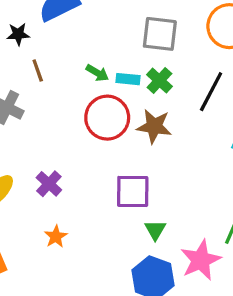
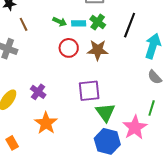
red circle: (107, 118) -> (69, 48), size x0.7
green triangle: (155, 230) -> (105, 112), size x1.5
orange star: (56, 236) -> (46, 123), size x1.6

